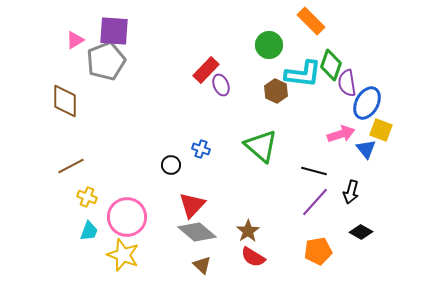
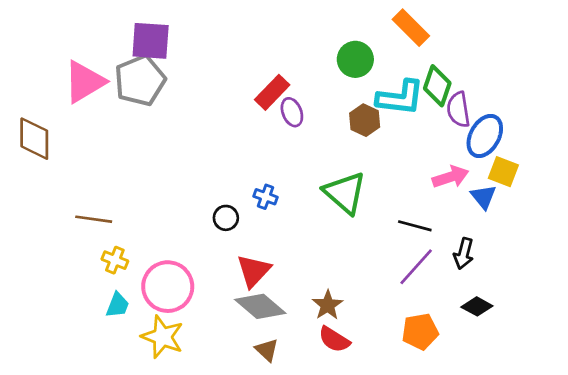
pink triangle: (75, 40) -> (84, 82), moved, size x1.8
brown diamond: (65, 101) -> (34, 139), moved
brown line: (71, 166) -> (94, 219), turned 36

